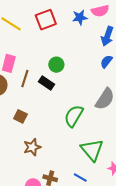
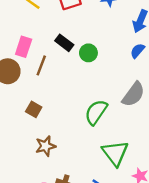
green circle: (56, 65) -> (88, 53), moved
black rectangle: (47, 83) -> (64, 43), moved

